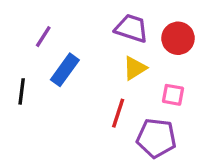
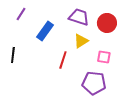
purple line: (43, 37) -> (21, 14), moved
blue rectangle: (65, 70) -> (45, 31), moved
red line: (118, 113) -> (63, 60), moved

